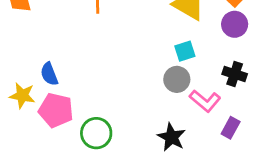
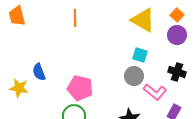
cyan square: (185, 51) -> (140, 55), turned 35
pink pentagon: (56, 110) -> (80, 88), moved

